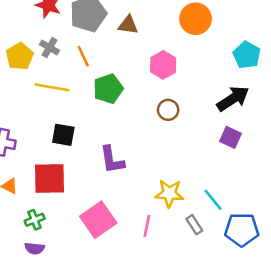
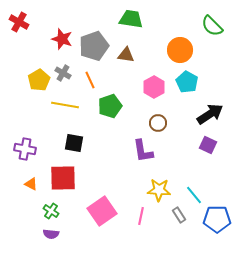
cyan pentagon: (247, 55) -> (187, 82), moved
purple L-shape: (112, 160) -> (143, 151), moved
green cross: (35, 220) -> (51, 211), turned -35

